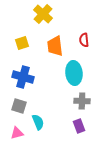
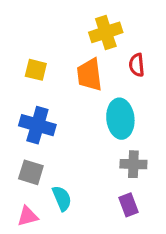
yellow cross: (43, 14) -> (106, 32), moved, turned 30
yellow square: (22, 43) -> (36, 70), turned 32

